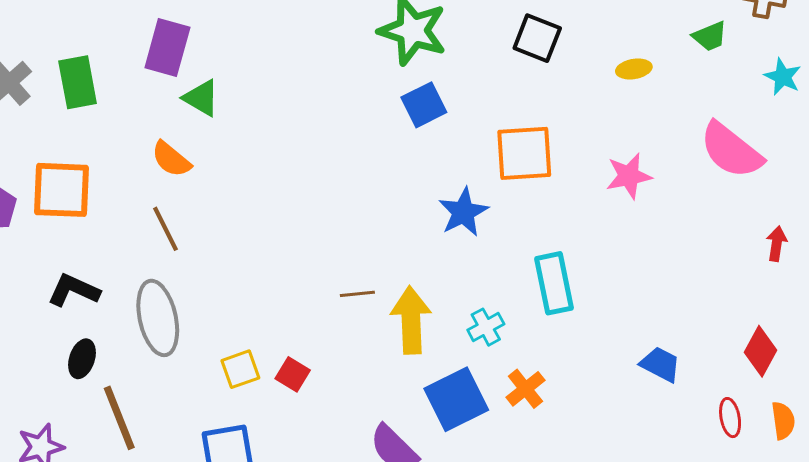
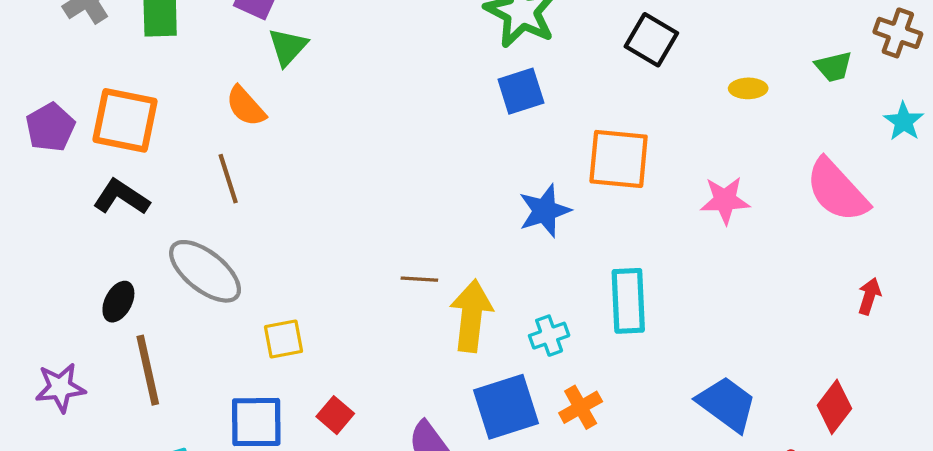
green triangle: (201, 98) -> (288, 47), turned 33
black L-shape: (74, 290) -> (121, 197), moved
gray ellipse: (158, 318) -> (205, 271), turned -48
blue trapezoid: (660, 364) -> (727, 404), size x1.4
red square: (293, 374) -> (335, 415), moved

